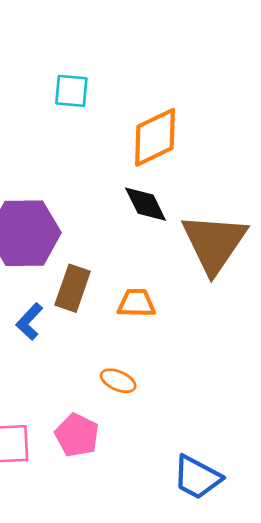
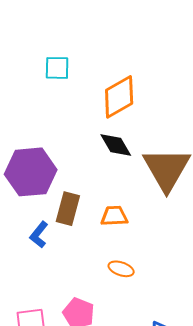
orange ellipse: (118, 381) -> (121, 269), moved

